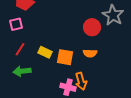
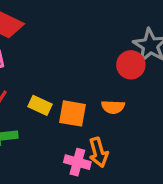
red circle: (92, 27) -> (131, 65), moved

